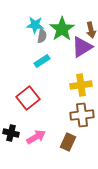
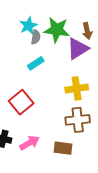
cyan star: (35, 25) -> (28, 26), turned -30
green star: (62, 29) -> (57, 30), turned -30
brown rectangle: (68, 142) -> (63, 148), turned 72

